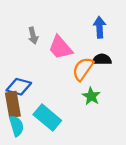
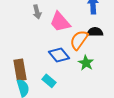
blue diamond: (19, 87) -> (59, 55), moved, turned 35
cyan rectangle: (47, 118) -> (49, 81), size x0.6

